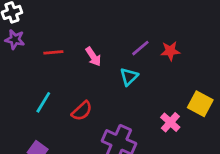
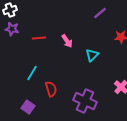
purple line: (140, 48) -> (100, 13), moved
red semicircle: (82, 111) -> (51, 89), moved, turned -63

